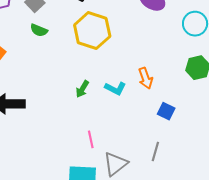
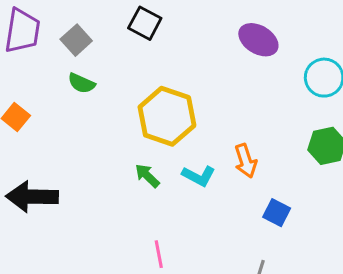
yellow hexagon: (92, 31) -> (167, 116), moved
green arrow: (82, 89) -> (147, 176), turned 102

